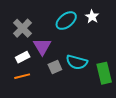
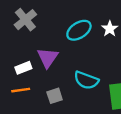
gray cross: (22, 28) -> (25, 20), moved
gray square: (55, 67) -> (55, 96), moved

